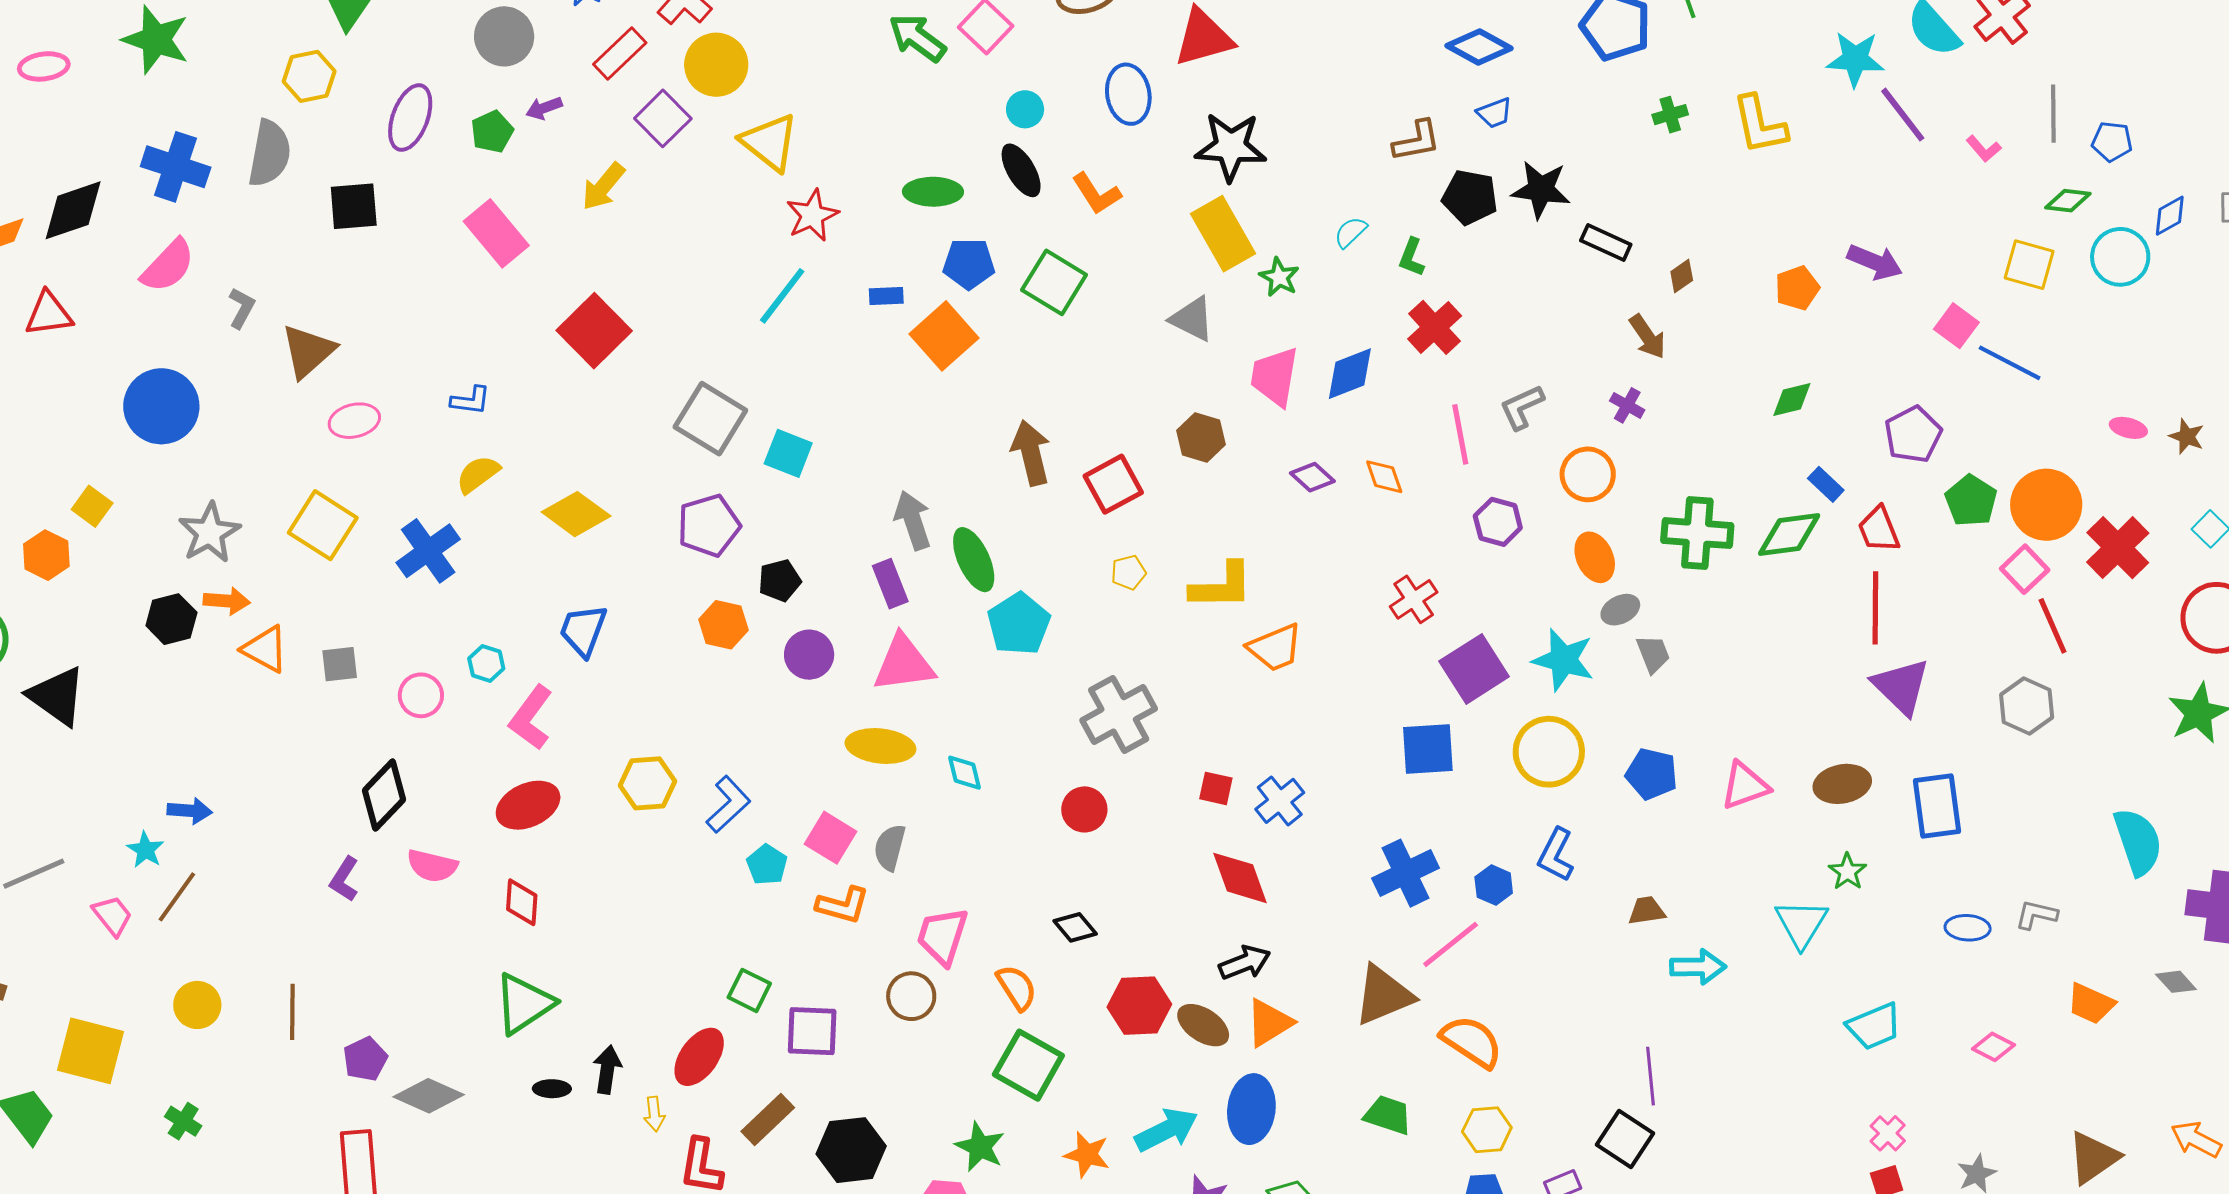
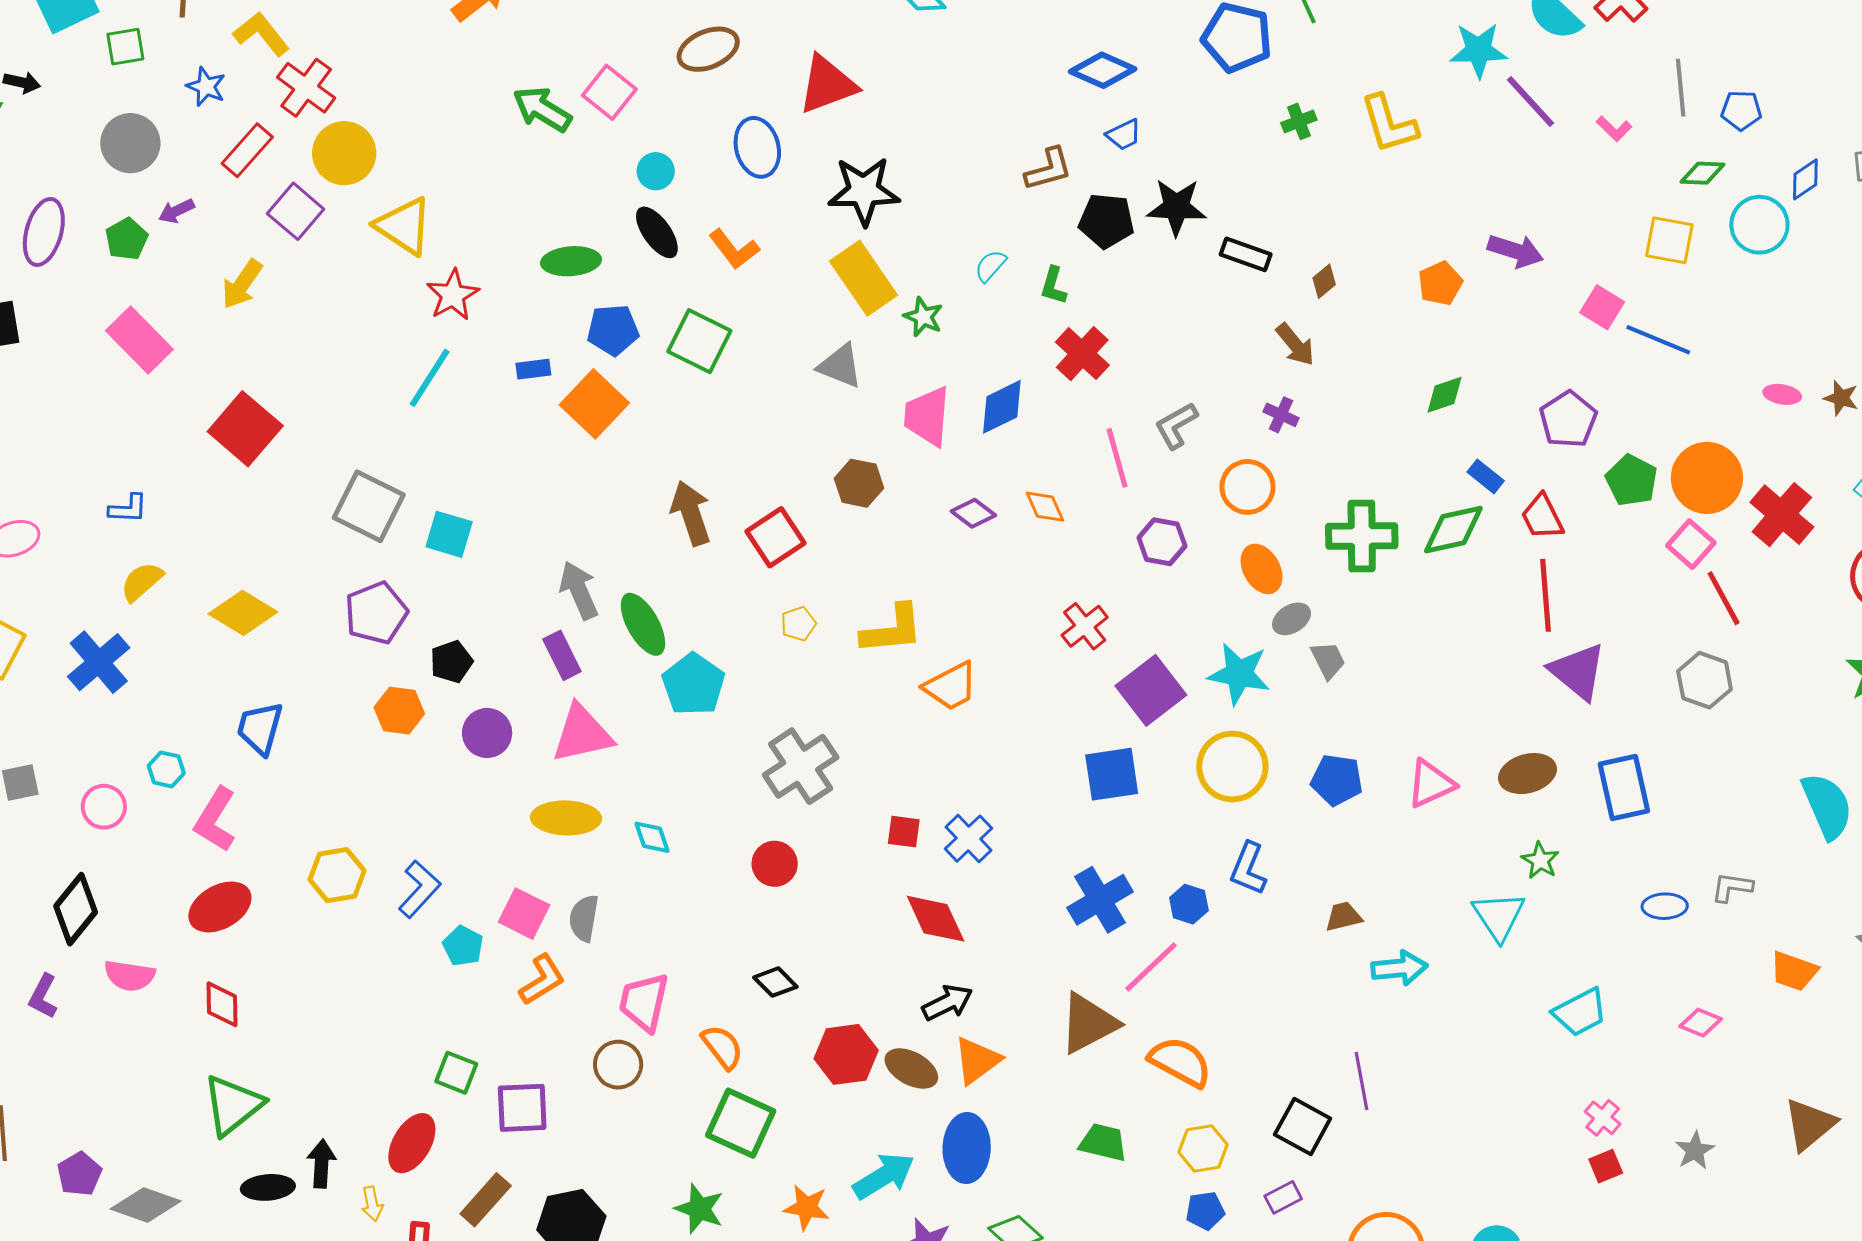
orange L-shape: (843, 905) -> (542, 980), turned -42
black ellipse: (552, 1089) -> (268, 1187), size x1.4
black square: (1625, 1139) -> (1303, 1126), moved

